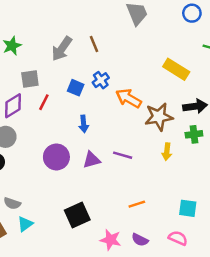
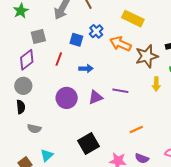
yellow rectangle: (176, 69) -> (133, 19), moved
red line: (44, 102) -> (59, 59), moved
blue arrow: (84, 124) -> (86, 69), turned -80
gray semicircle: (12, 203) -> (34, 129), moved

